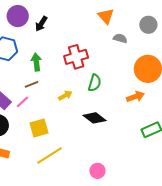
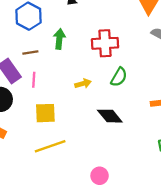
brown line: (32, 84) -> (30, 52), moved
pink line: (23, 102) -> (34, 80), turned -56

